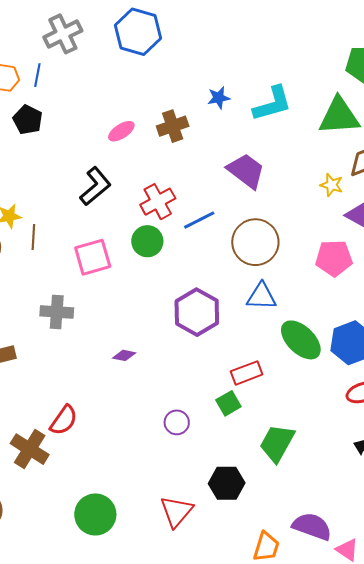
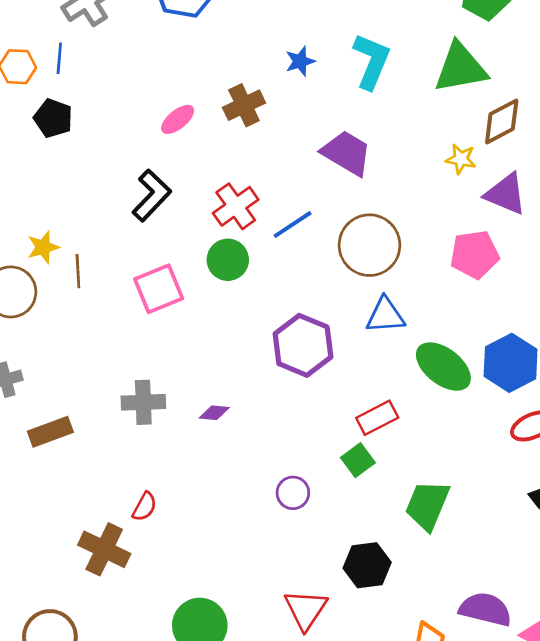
cyan L-shape: (272, 104) -> (372, 61), turned -45
gray cross: (57, 312) -> (143, 402), moved
red semicircle: (64, 420) -> (145, 507), size x0.7

